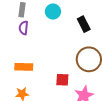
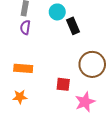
black rectangle: (84, 24) -> (73, 26), moved

